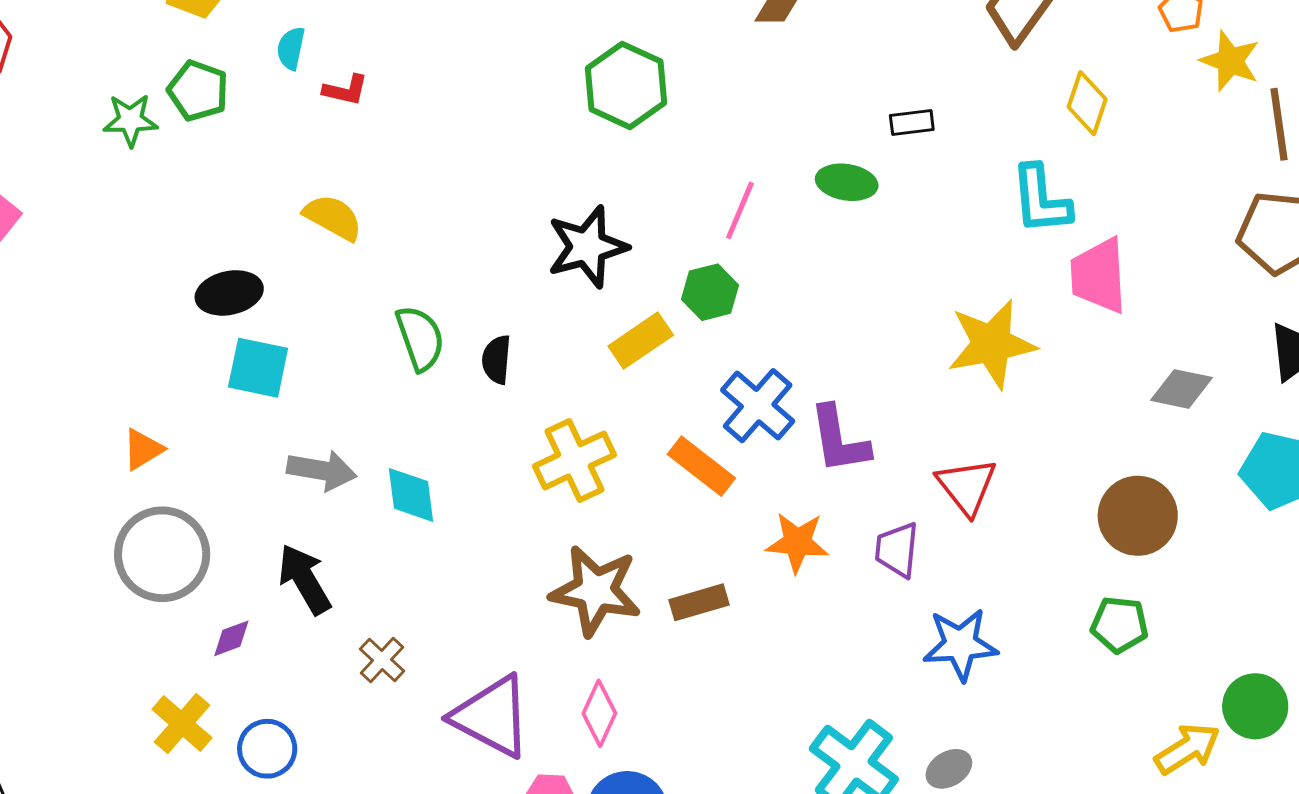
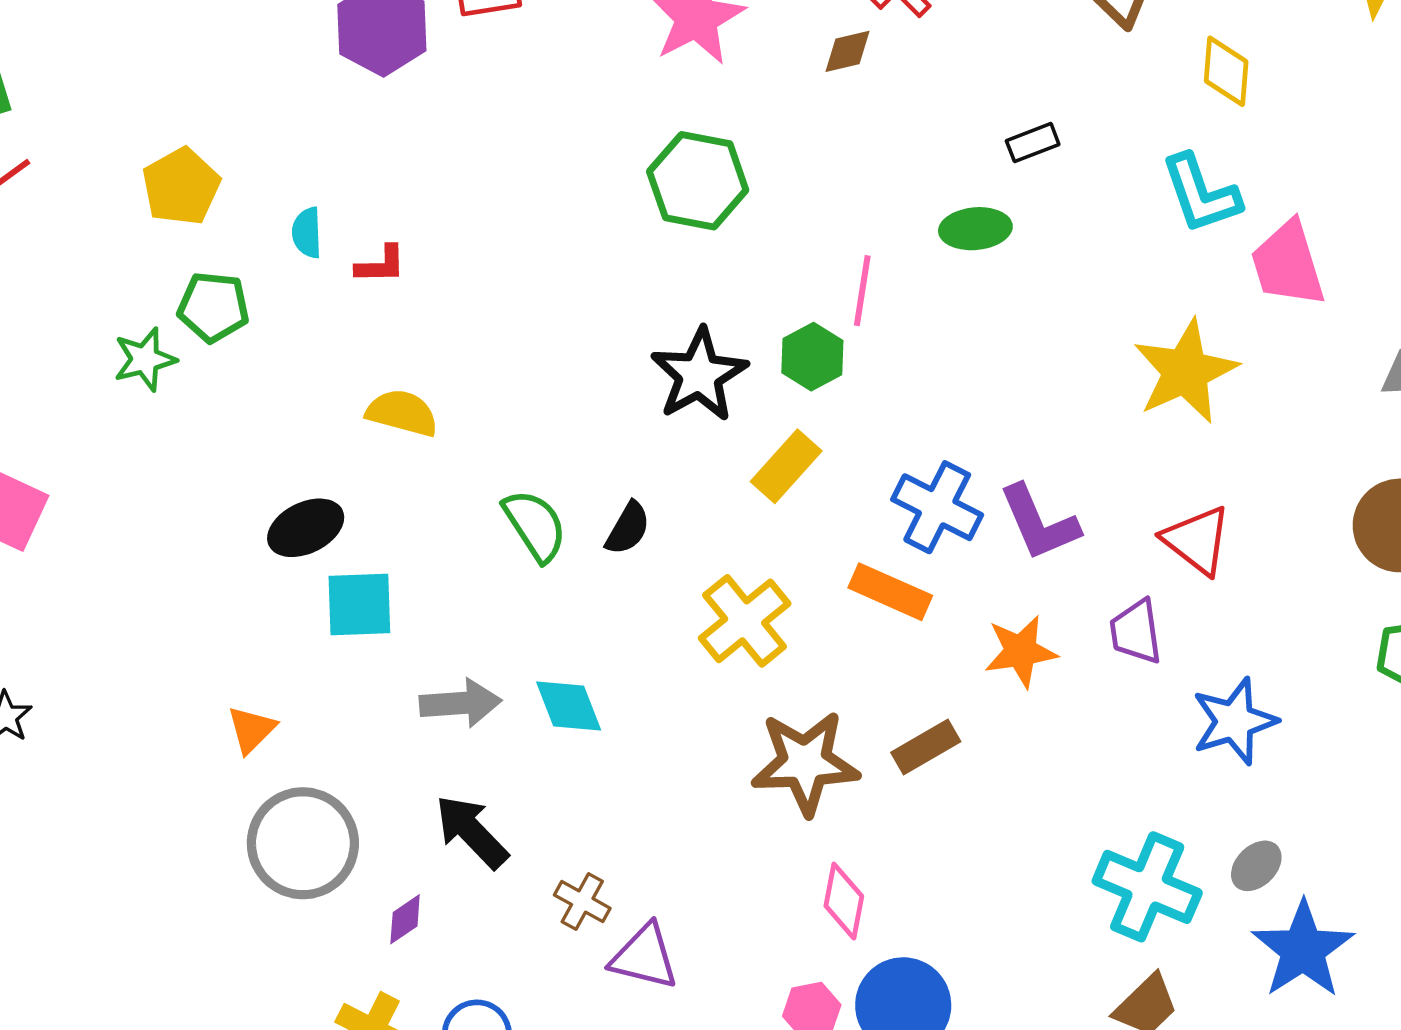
green hexagon: (710, 292) -> (812, 357), moved
black semicircle: (497, 360) -> (628, 528), turned -141
purple triangle: (492, 716) -> (644, 957), moved, size x0.7

